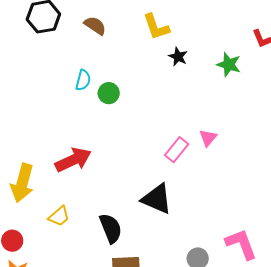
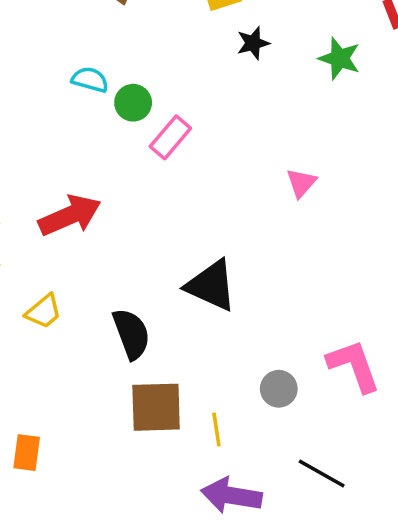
black star: (178, 57) -> (253, 43), turned 30
cyan semicircle: (83, 80) -> (90, 80), turned -90
pink rectangle: (177, 150) -> (170, 137), moved

